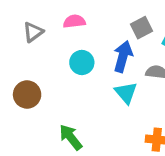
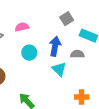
gray square: (141, 28) -> (67, 19), moved

